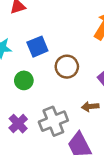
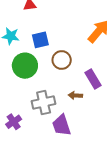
green circle: (24, 80) -> (25, 66), size x1.6
purple cross: (18, 124) -> (14, 122), moved

